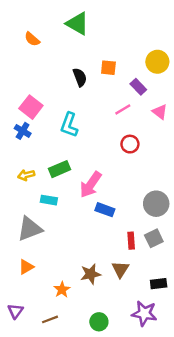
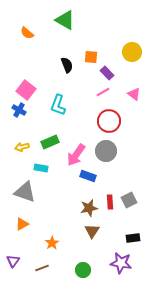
purple rectangle: (138, 87) -> (107, 73), moved
red circle: (130, 144) -> (109, 121), size x1.5
gray circle: (156, 204) -> (106, 151), moved
gray triangle: (30, 229) -> (25, 192), turned 40
brown triangle: (120, 269) -> (92, 231), moved
brown star: (91, 274) -> (89, 208), moved

